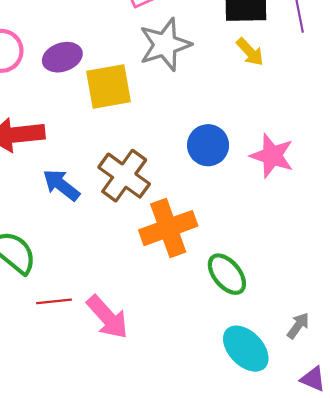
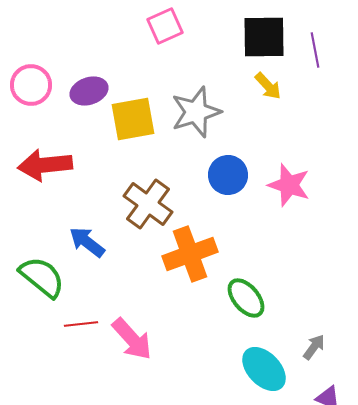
gray star: (165, 45) -> (196, 112), moved
blue arrow: (61, 185) -> (87, 242), moved

